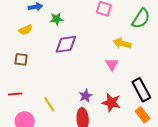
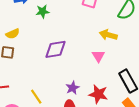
yellow semicircle: (25, 30) -> (13, 34), moved
purple diamond: (66, 44) -> (56, 49), moved

